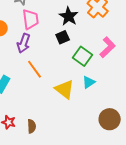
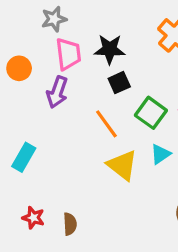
black star: (69, 16) -> (110, 49), moved, turned -30
orange line: (35, 69) -> (106, 124), moved

